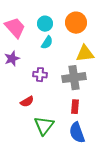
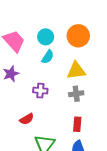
yellow triangle: (85, 54) -> (76, 71), moved
gray cross: (74, 78) -> (76, 94), size x0.6

